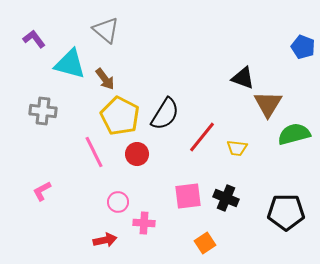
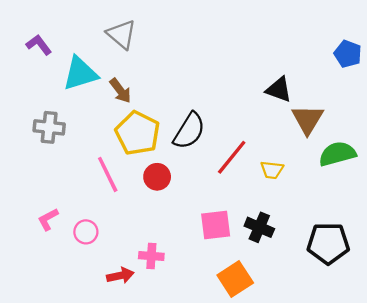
cyan triangle: (70, 64) -> (80, 73), turned -32
pink circle: (118, 202) -> (86, 232), moved
pink cross: (144, 223) -> (151, 256), moved
orange square: (205, 243) -> (235, 279), size x1.4

